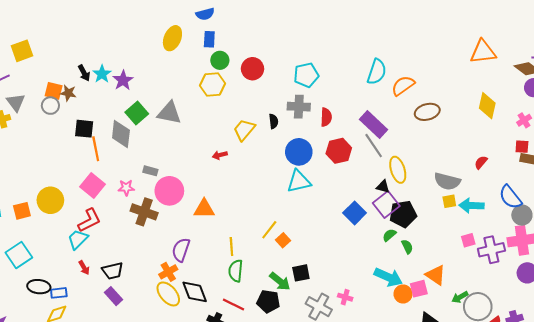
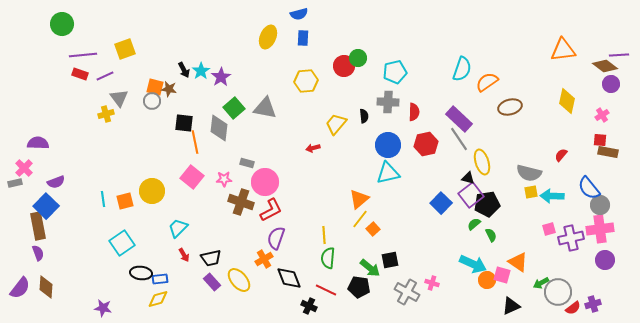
green circle: (220, 60) -> (358, 58), moved
orange triangle: (204, 209) -> (359, 199), moved, turned -40
red L-shape: (89, 220) -> (271, 210), moved
pink square: (419, 289) -> (502, 275), turned 30
yellow ellipse: (168, 294) -> (239, 280), moved

